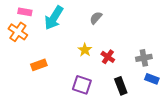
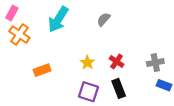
pink rectangle: (25, 12) -> (12, 13), moved, turned -72
yellow star: (85, 50) -> (87, 63), moved
black rectangle: (121, 86) -> (119, 88), moved

